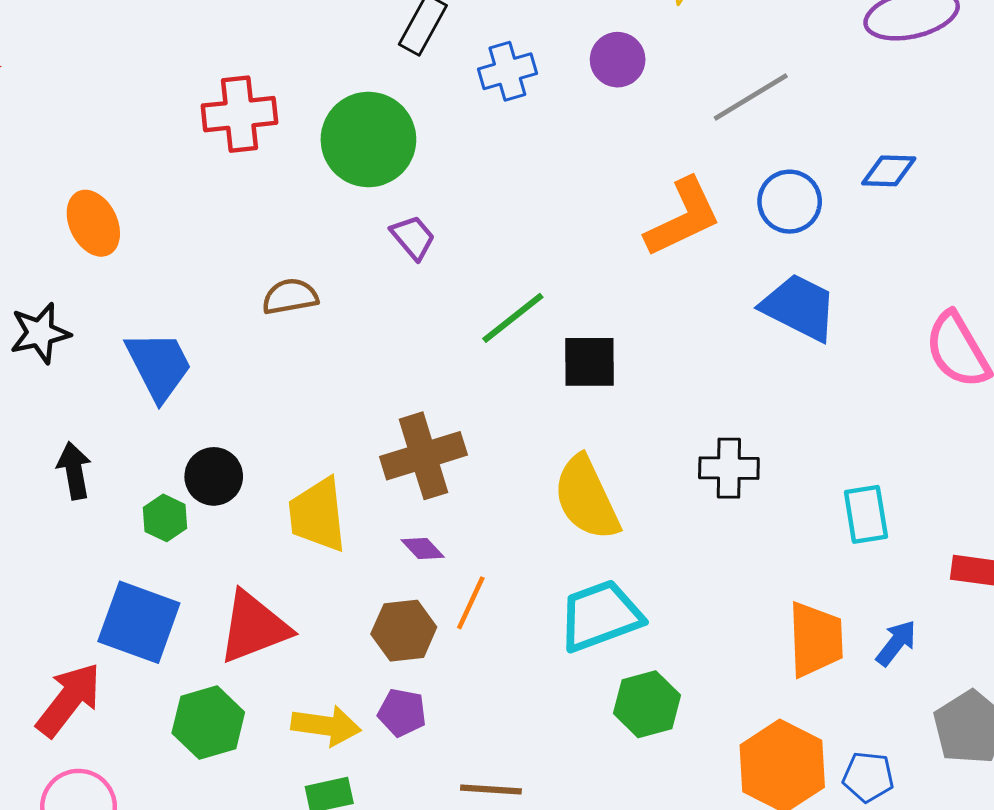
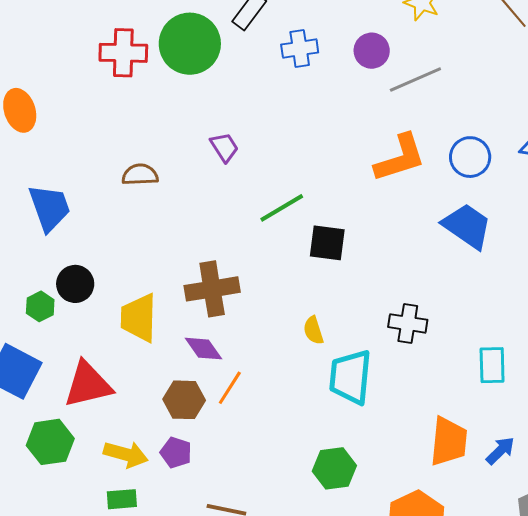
gray line: (751, 97) -> (415, 80), moved
green circle: (368, 139) -> (190, 44), moved
yellow semicircle: (586, 498) -> (313, 330), size x0.5
purple diamond: (423, 549) -> (203, 349), size x1.4
cyan trapezoid: (600, 616) -> (350, 377), moved, turned -72

